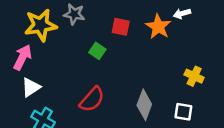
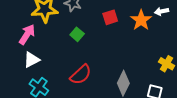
red square: (121, 27) -> (110, 17), turned -35
green square: (97, 51) -> (77, 34), moved

